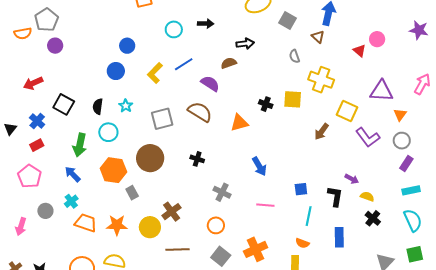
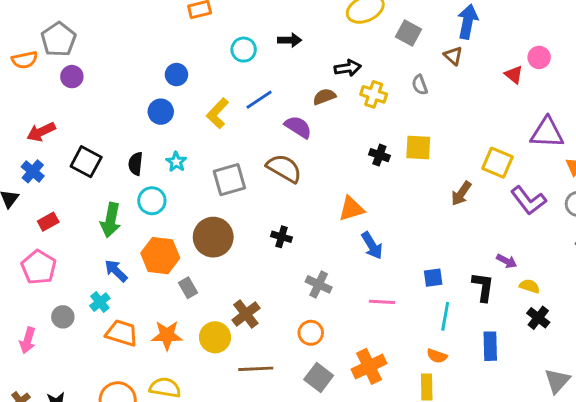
yellow cross: (321, 80) -> (374, 94), moved, size x0.7
blue cross: (37, 121) -> (33, 171), moved
orange triangle: (239, 123) -> (351, 209), moved
blue arrow: (73, 174) -> (116, 271), moved

